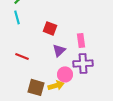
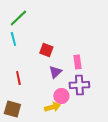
red line: (22, 56) -> (18, 78), turned 56
brown square: (36, 87) -> (12, 109), moved

